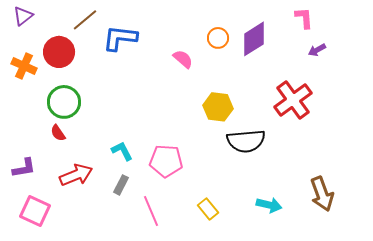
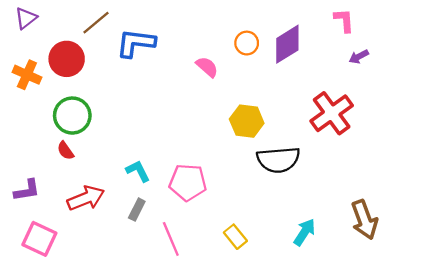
cyan arrow: (269, 205) -> (304, 232), turned -70

